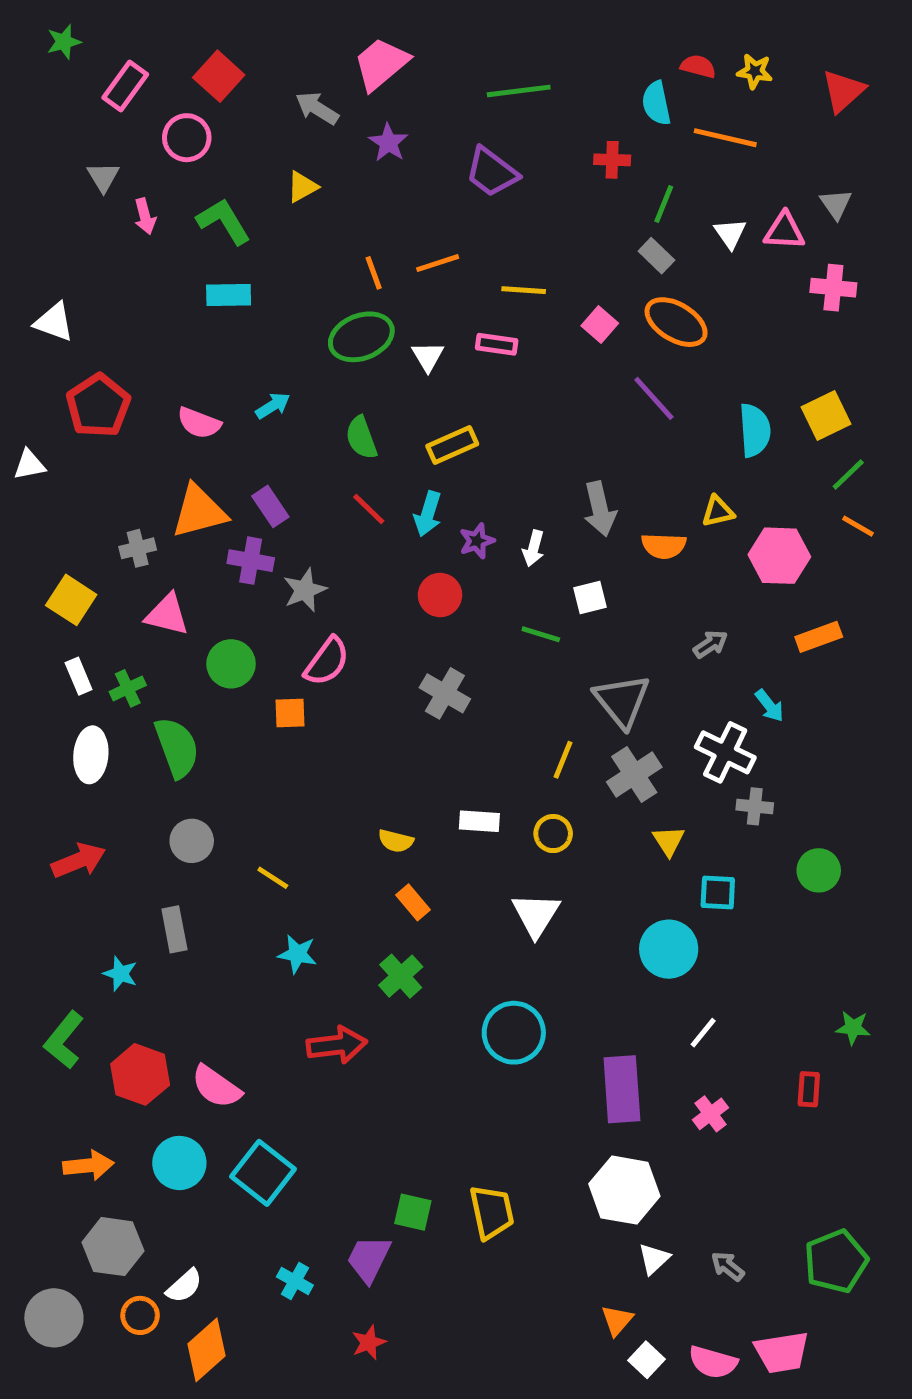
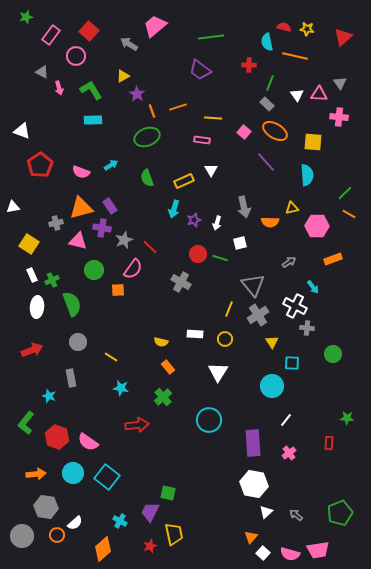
purple star: (388, 143) -> (137, 94), moved
gray triangle: (103, 177) -> (42, 72), turned -32
white triangle: (428, 356) -> (211, 170), moved
yellow square: (826, 416) -> (313, 142), moved, turned 30
white triangle: (29, 465) -> (13, 207), moved
red line: (369, 509) -> (150, 247), moved
red circle: (440, 595) -> (198, 254), moved
pink triangle: (167, 615) -> (78, 241), moved
yellow trapezoid: (492, 1212) -> (174, 534), moved
orange diamond: (206, 1350) -> (103, 549), moved

